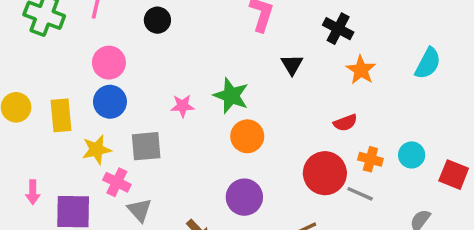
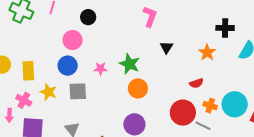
black cross: (338, 29) -> (225, 28), moved, turned -30
pink circle: (109, 63) -> (73, 40), moved
blue circle: (110, 102) -> (68, 66), moved
yellow star: (97, 150) -> (48, 92), turned 30
cyan circle: (412, 155) -> (235, 104), size x1.6
pink cross: (117, 182) -> (24, 100), moved

